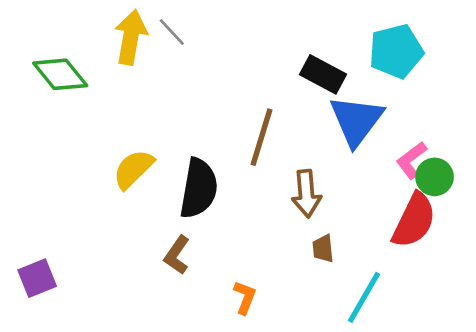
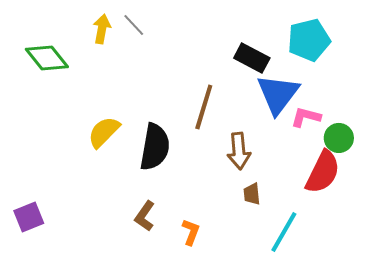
yellow arrow: (131, 37) -> (102, 29), size x0.7
pink L-shape: (411, 160) -> (306, 117), moved, turned 52
brown L-shape: (177, 255) -> (145, 216), moved

